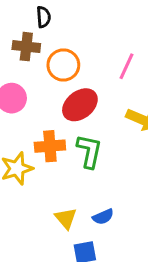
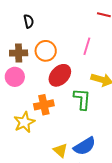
brown cross: (26, 47) -> (19, 53), moved
green L-shape: (89, 151) -> (82, 99), moved
blue semicircle: (103, 217) -> (85, 146), size x1.6

